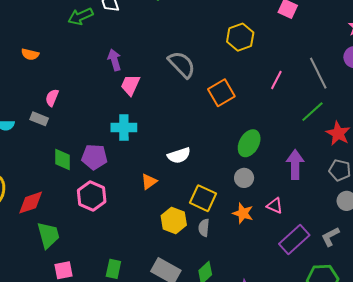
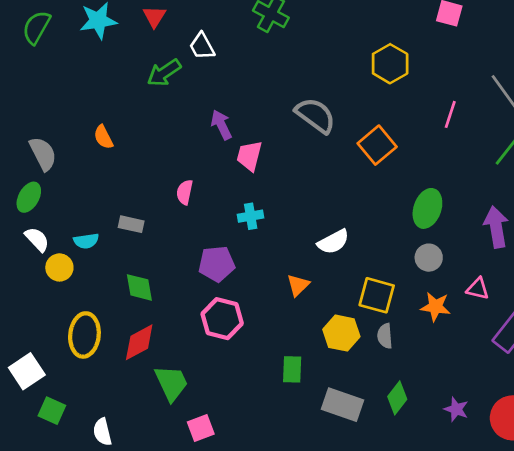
orange semicircle: (30, 54) -> (103, 137), turned 60
pink semicircle: (52, 98) -> (185, 192), moved
cyan cross: (124, 128) -> (251, 216), size x0.7
green diamond: (63, 159) -> (139, 287), moved
green rectangle: (113, 269) -> (292, 369), moved

